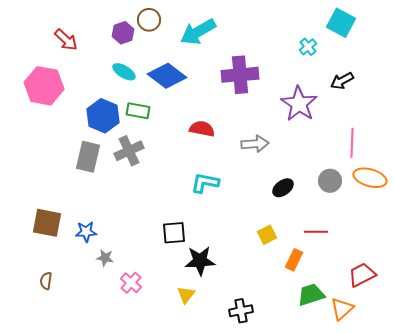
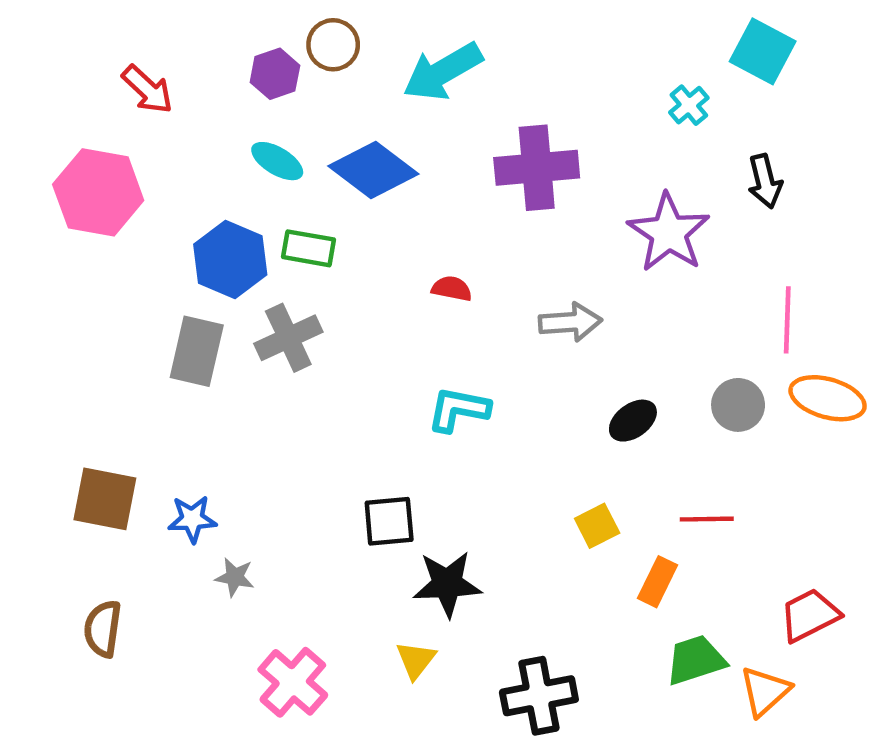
black arrow: (342, 81) -> (765, 181), turned -75
red semicircle: (202, 129) -> (452, 289), size x0.7
brown semicircle: (46, 281) -> (103, 629), size x1.4
pink cross: (131, 283) -> (293, 682), moved, size x1.4
black cross: (241, 311) -> (539, 696), size x1.4

